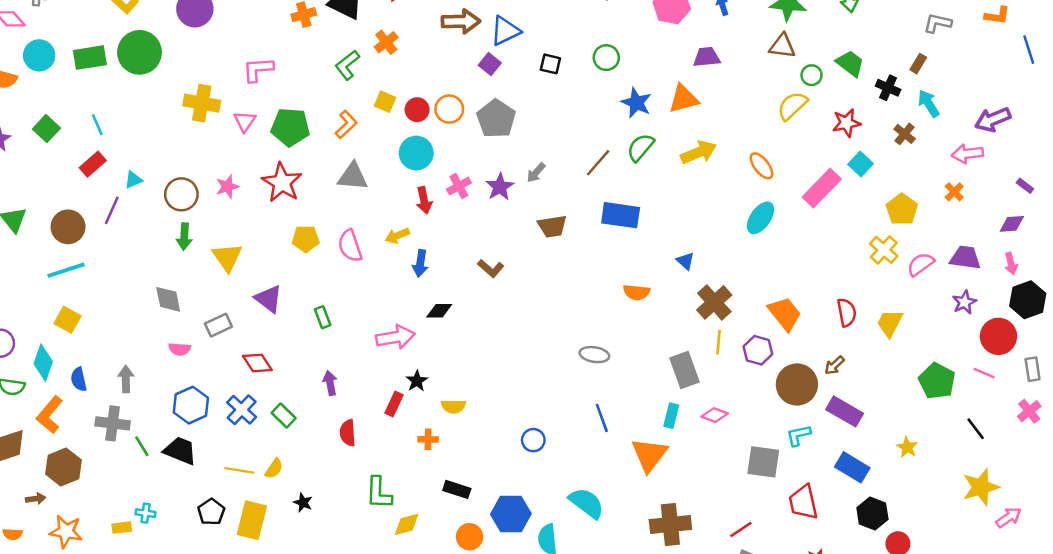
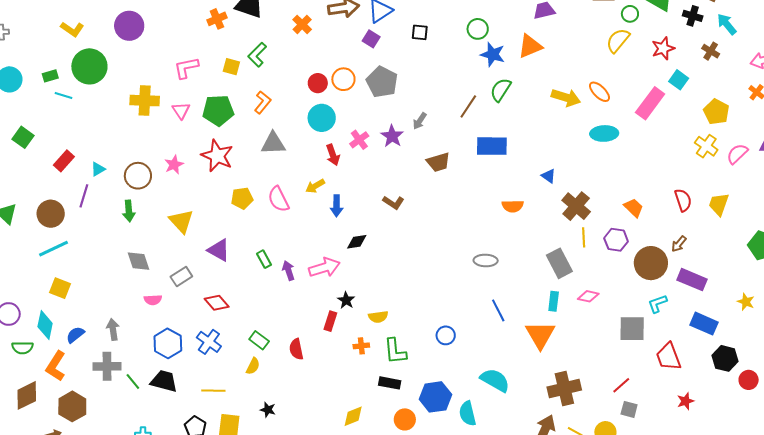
orange cross: (386, 42) -> (302, 24), moved
green rectangle: (90, 58) -> (50, 76), size x0.6
green circle: (606, 58) -> (478, 29), moved
yellow square: (385, 102) -> (231, 67), moved
cyan line: (97, 125) -> (64, 96), moved, turned -42
yellow arrow: (699, 152) -> (566, 98), moved, turned 48
cyan ellipse: (760, 218) -> (604, 133), turned 60
green arrow: (184, 236) -> (129, 211), moved
orange trapezoid: (785, 314) -> (634, 208), size x0.7
blue semicircle: (79, 379) -> (75, 335), turned 72
purple arrow: (330, 383) -> (288, 271), moved
green rectangle: (284, 415) -> (259, 340), moved
yellow semicircle: (274, 469) -> (253, 366), moved
green L-shape: (379, 493) -> (395, 351), moved

